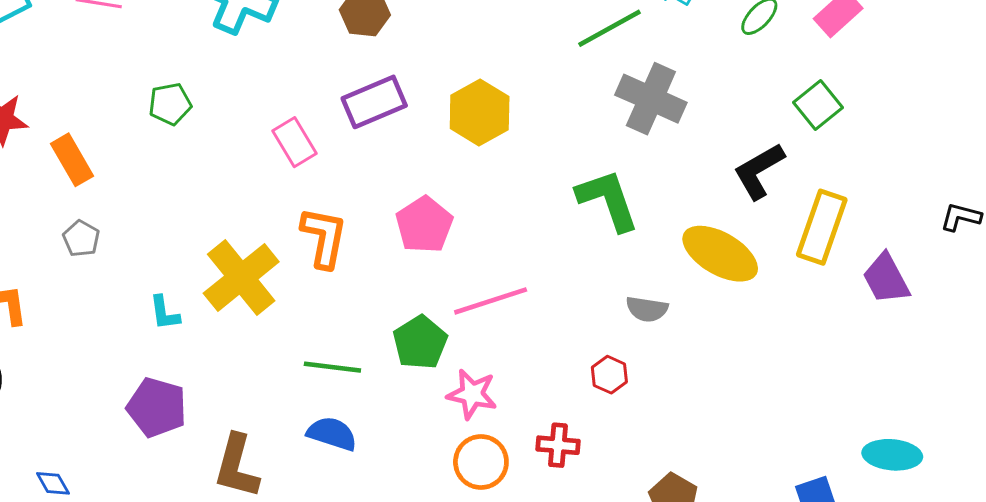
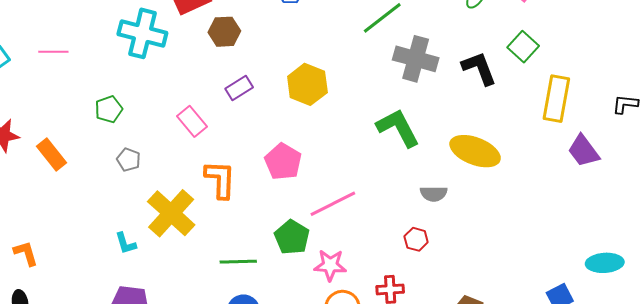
purple rectangle: (374, 102) -> (239, 88), size x0.7
black L-shape: (759, 171) -> (479, 68), moved, turned 108
yellow rectangle: (822, 227) -> (556, 99), moved
gray pentagon: (81, 239) -> (129, 160), moved

